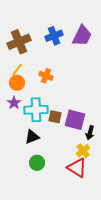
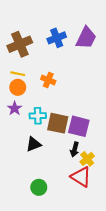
yellow line: (17, 70) -> (18, 74), turned 64
cyan cross: (36, 110) -> (38, 116), size x0.7
brown square: (55, 117) -> (58, 123), size x1.5
black arrow: (90, 133) -> (75, 149), moved
green circle: (37, 163) -> (39, 187), moved

